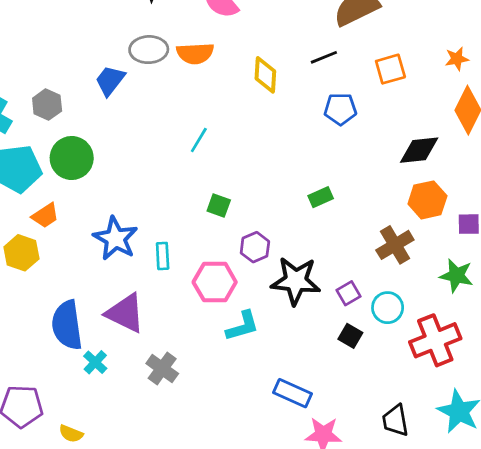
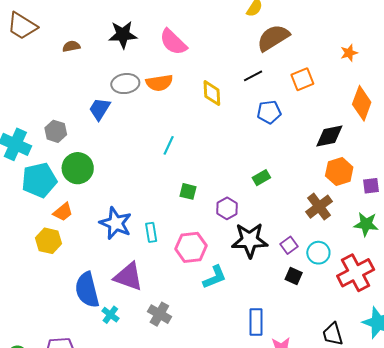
orange star: (457, 59) -> (349, 53), moved
purple hexagon: (255, 247) -> (227, 208), moved
blue rectangle: (293, 393) -> (256, 322), turned 72

